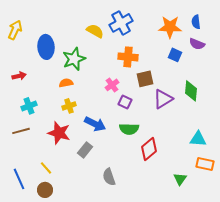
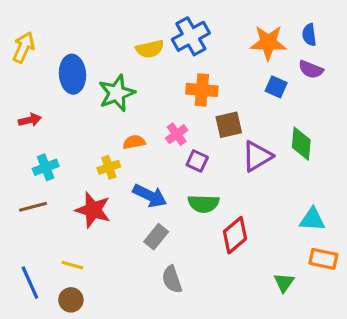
yellow semicircle: (95, 31) -> (150, 49), turned 138
orange semicircle: (66, 83) -> (134, 142), moved
gray rectangle: (85, 150) -> (156, 237), moved
yellow line: (46, 168) -> (72, 265), turned -32

